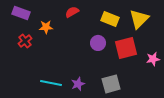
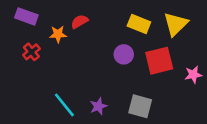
red semicircle: (72, 12) -> (79, 21), moved
cyan line: (51, 83) -> (64, 105), turned 40
gray square: (111, 84) -> (140, 106), turned 30

